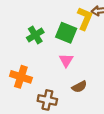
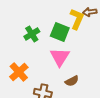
pink triangle: (66, 60) -> (60, 57), size x1.5
orange cross: (21, 77) -> (19, 72), turned 30

